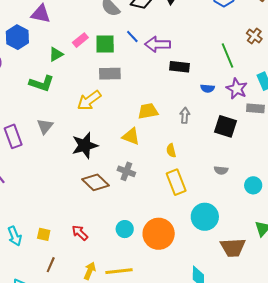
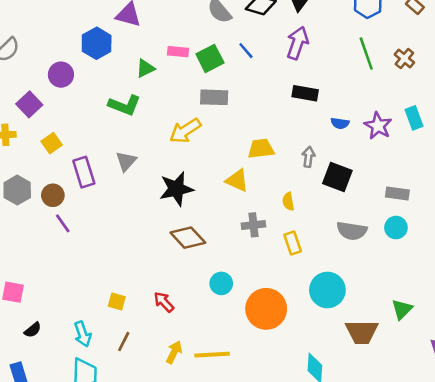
pink rectangle: (80, 40) -> (178, 52), turned 42
green square: (105, 44) -> (210, 58), turned -30
purple arrow: (158, 44) -> (298, 43), moved, turned 105
green line: (227, 56) -> (366, 53), moved
gray rectangle: (255, 108) -> (397, 193), moved
black square: (225, 126) -> (337, 177), moved
gray semicircle: (221, 170) -> (352, 231), size x1.6
gray cross: (126, 171) -> (253, 225), moved, turned -30
yellow rectangle: (176, 182) -> (293, 243), size x0.7
cyan circle: (253, 185) -> (396, 228), moved
cyan circle: (125, 229) -> (221, 283), moved
cyan arrow: (15, 236) -> (83, 334), moved

